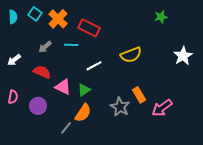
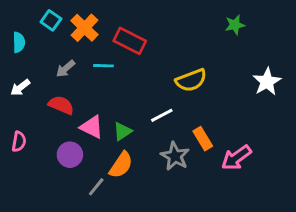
cyan semicircle: (13, 17) -> (19, 42), moved
white line: (94, 66) -> (162, 115), moved
purple circle: (38, 106) -> (70, 155), moved

